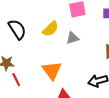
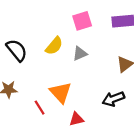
red line: (16, 80) -> (40, 108), moved

